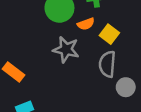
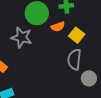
gray star: (66, 49) -> (22, 37), moved

